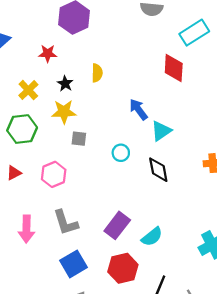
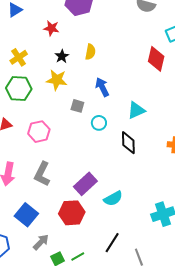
yellow cross: (28, 90) -> (19, 57), moved
blue arrow: (138, 109) -> (102, 87), moved
gray square: (79, 139) -> (77, 106), moved
gray L-shape: (66, 223) -> (42, 174), turned 35
blue square: (74, 264) -> (26, 215), moved, turned -30
red hexagon: (123, 268) -> (72, 213), moved

